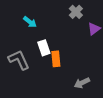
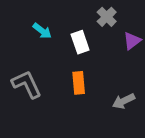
white rectangle: (44, 48) -> (80, 42), moved
gray arrow: (82, 83) -> (124, 101), moved

